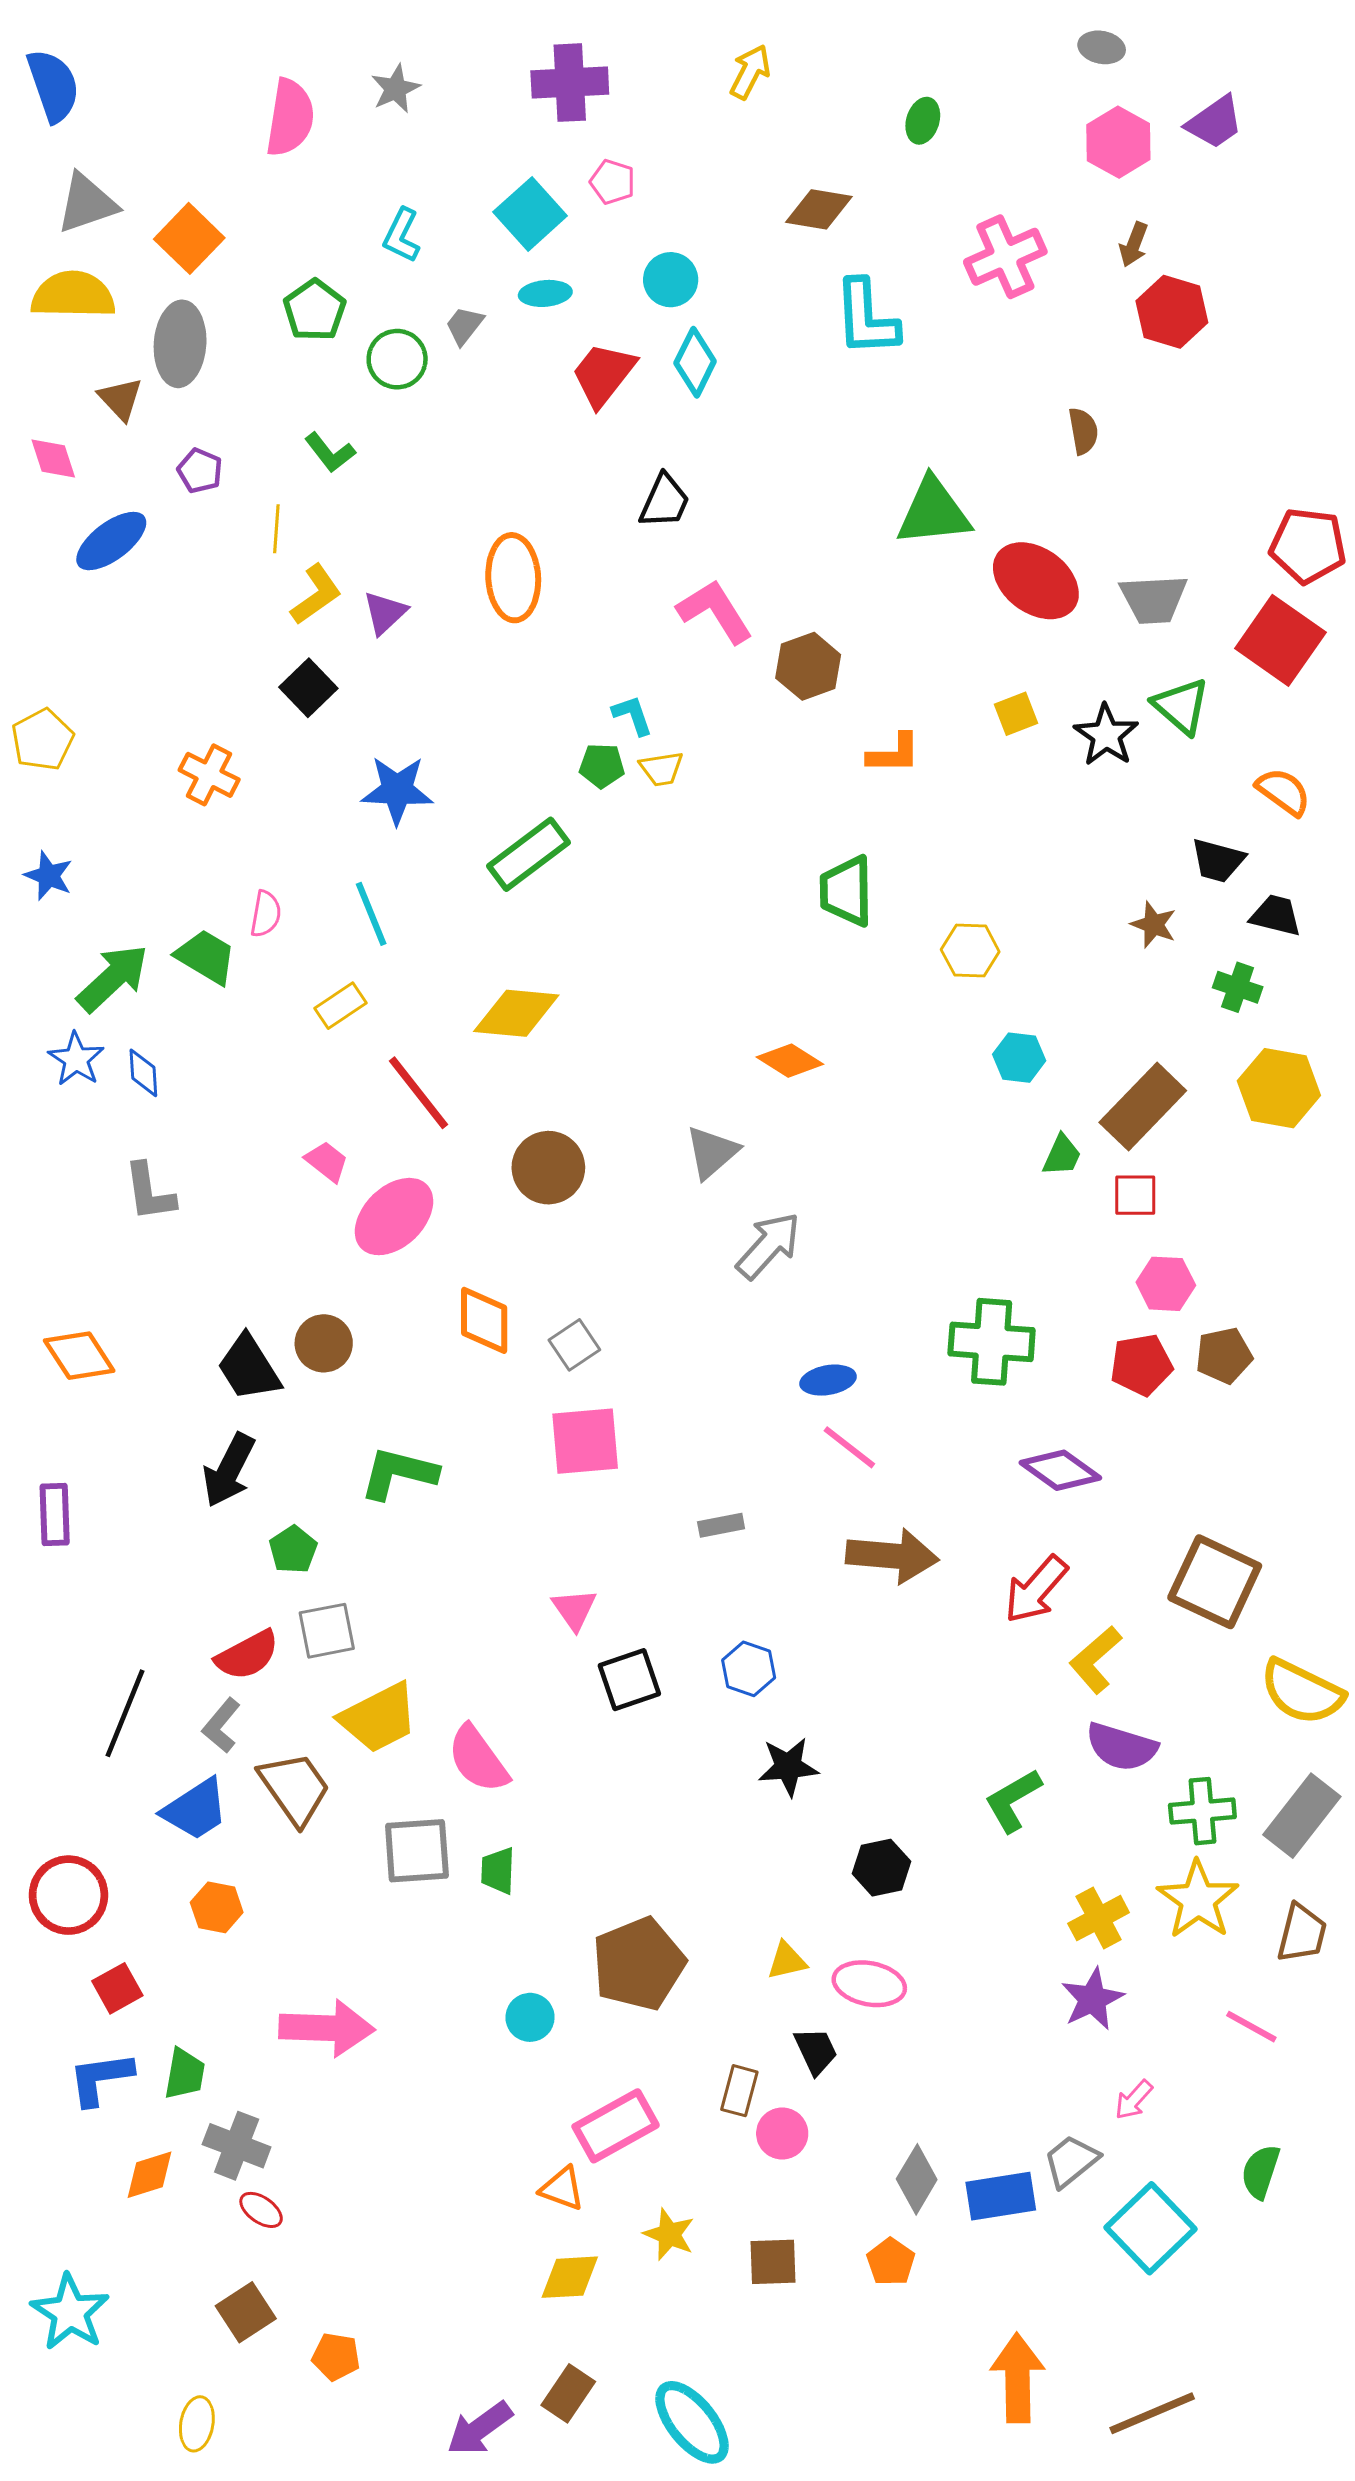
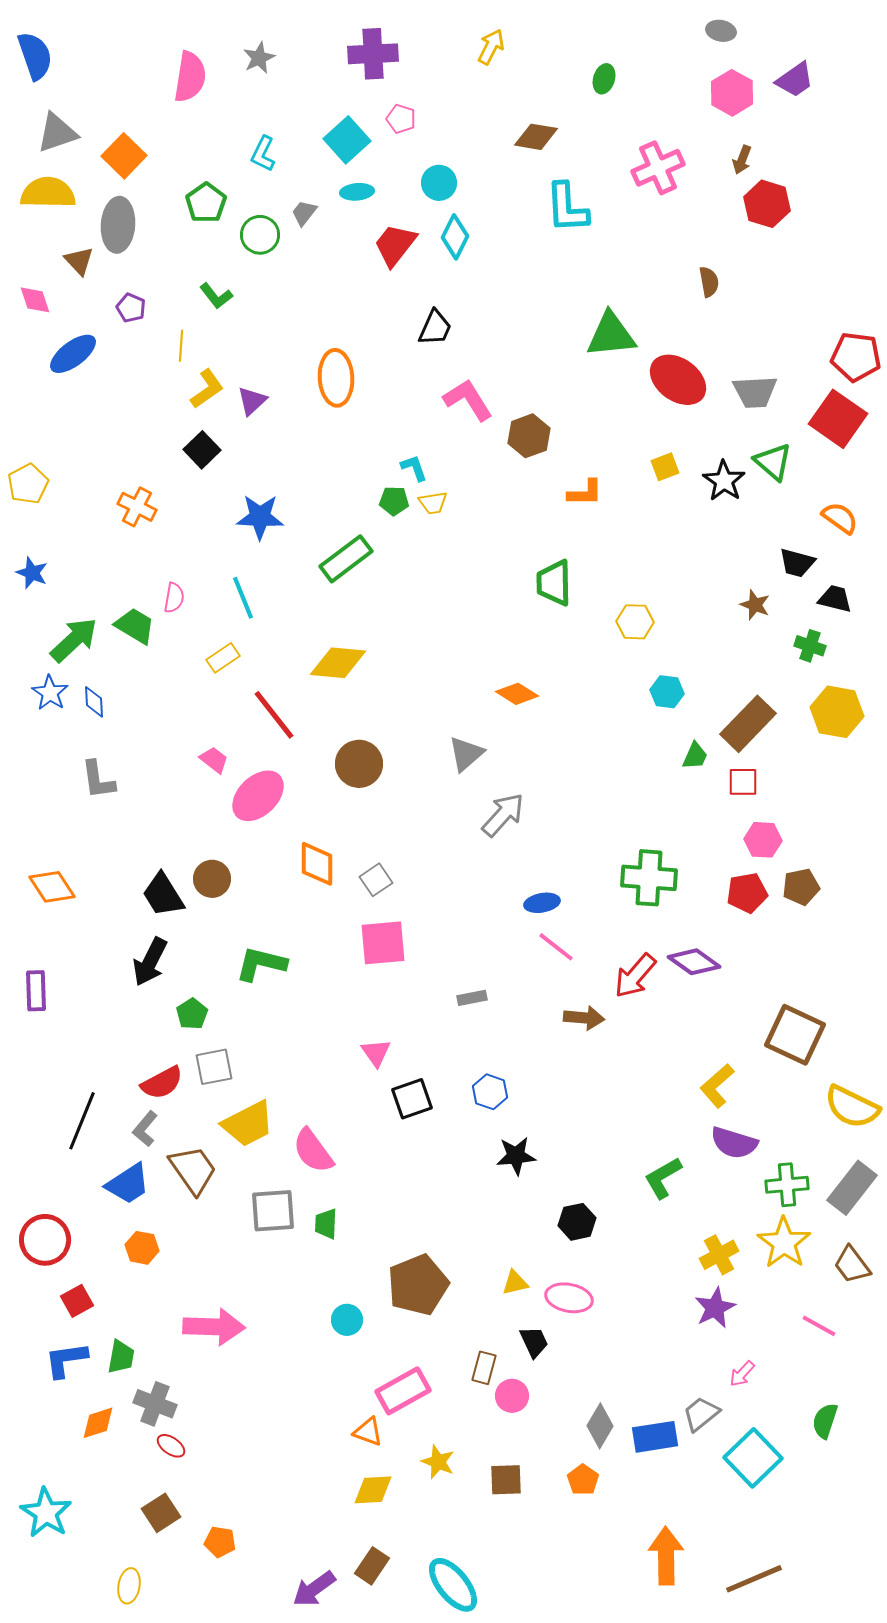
brown arrow: (892, 1556) -> (584, 1018), size x0.7
red arrow: (1036, 1589) -> (635, 976), moved
brown trapezoid: (1302, 1933) -> (852, 1265), turned 129

